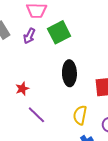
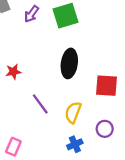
purple line: (36, 115) -> (40, 104), moved

